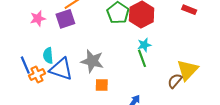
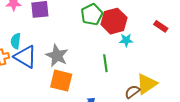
cyan star: (144, 45) -> (126, 40), moved
orange square: (102, 85) -> (61, 81), size x1.6

